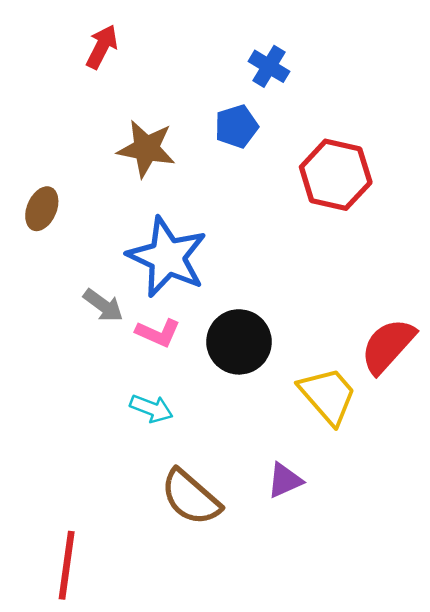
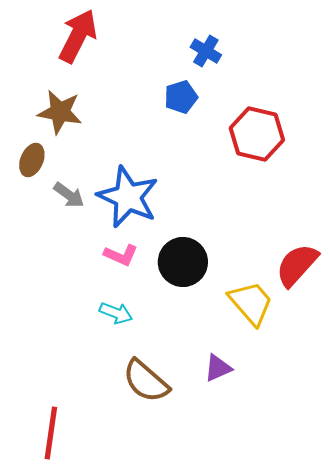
red arrow: (102, 47) -> (78, 36), size x1.6
brown star: (146, 149) -> (60, 112), moved
gray arrow: (103, 305) -> (69, 195), moved

